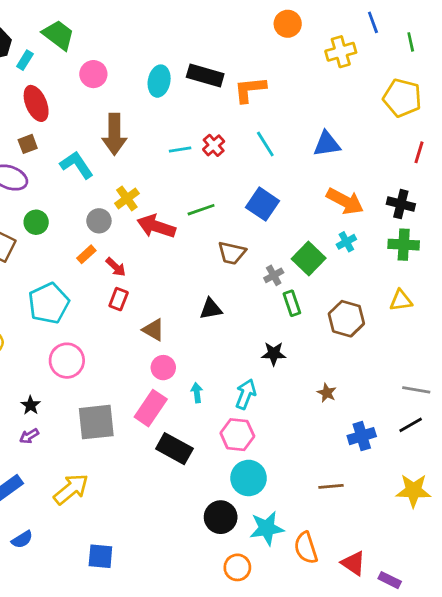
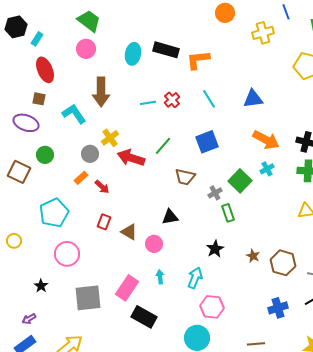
green trapezoid: (58, 35) -> (89, 21), moved
brown square: (28, 144) -> (39, 99), turned 32
blue square: (263, 204) -> (207, 142), turned 35
green line: (201, 210) -> (163, 146), turned -30
red rectangle: (119, 299) -> (104, 222), moved
brown hexagon: (346, 319) -> (283, 263), moved
black star: (274, 354) -> (215, 249), turned -30
pink circle: (163, 368) -> (154, 244), moved
brown star: (327, 393) -> (253, 256), moved
pink hexagon: (237, 435) -> (212, 307), moved
purple arrow: (29, 436) -> (29, 319), moved

